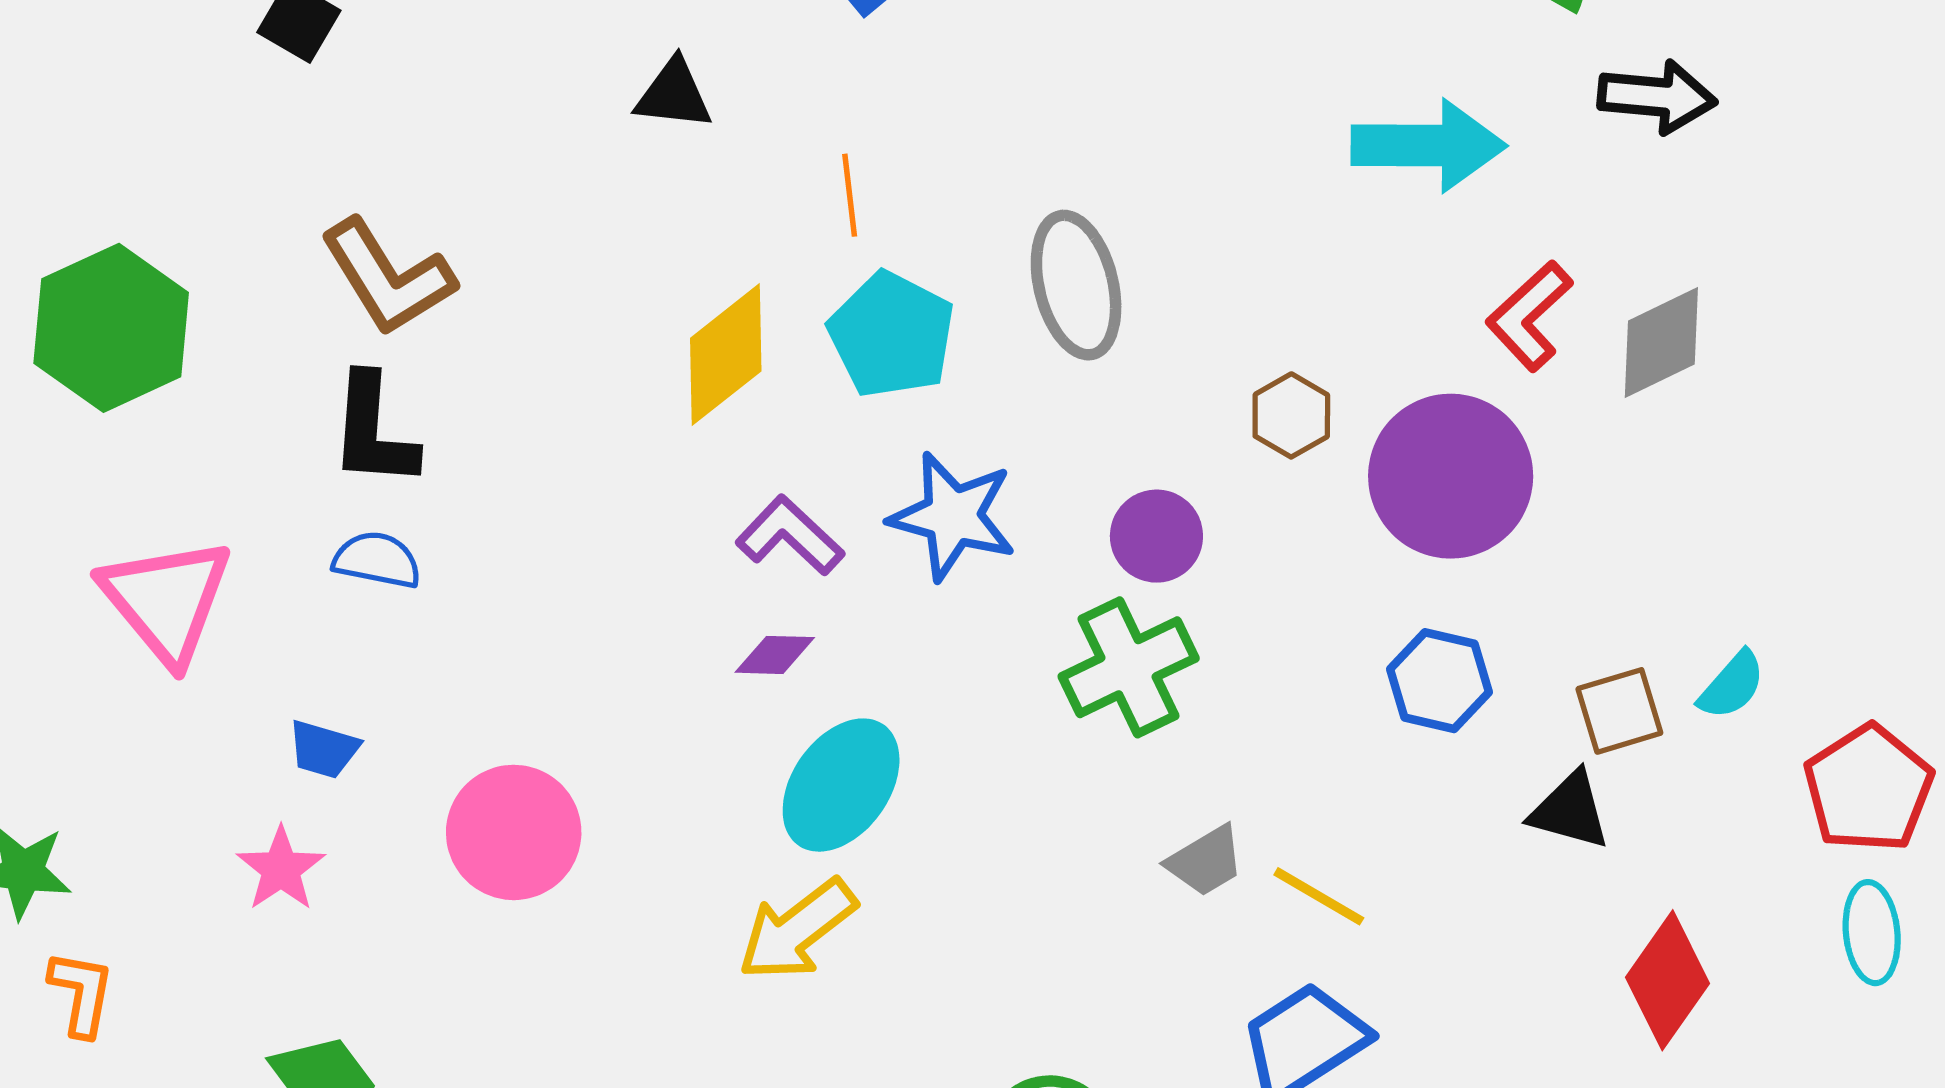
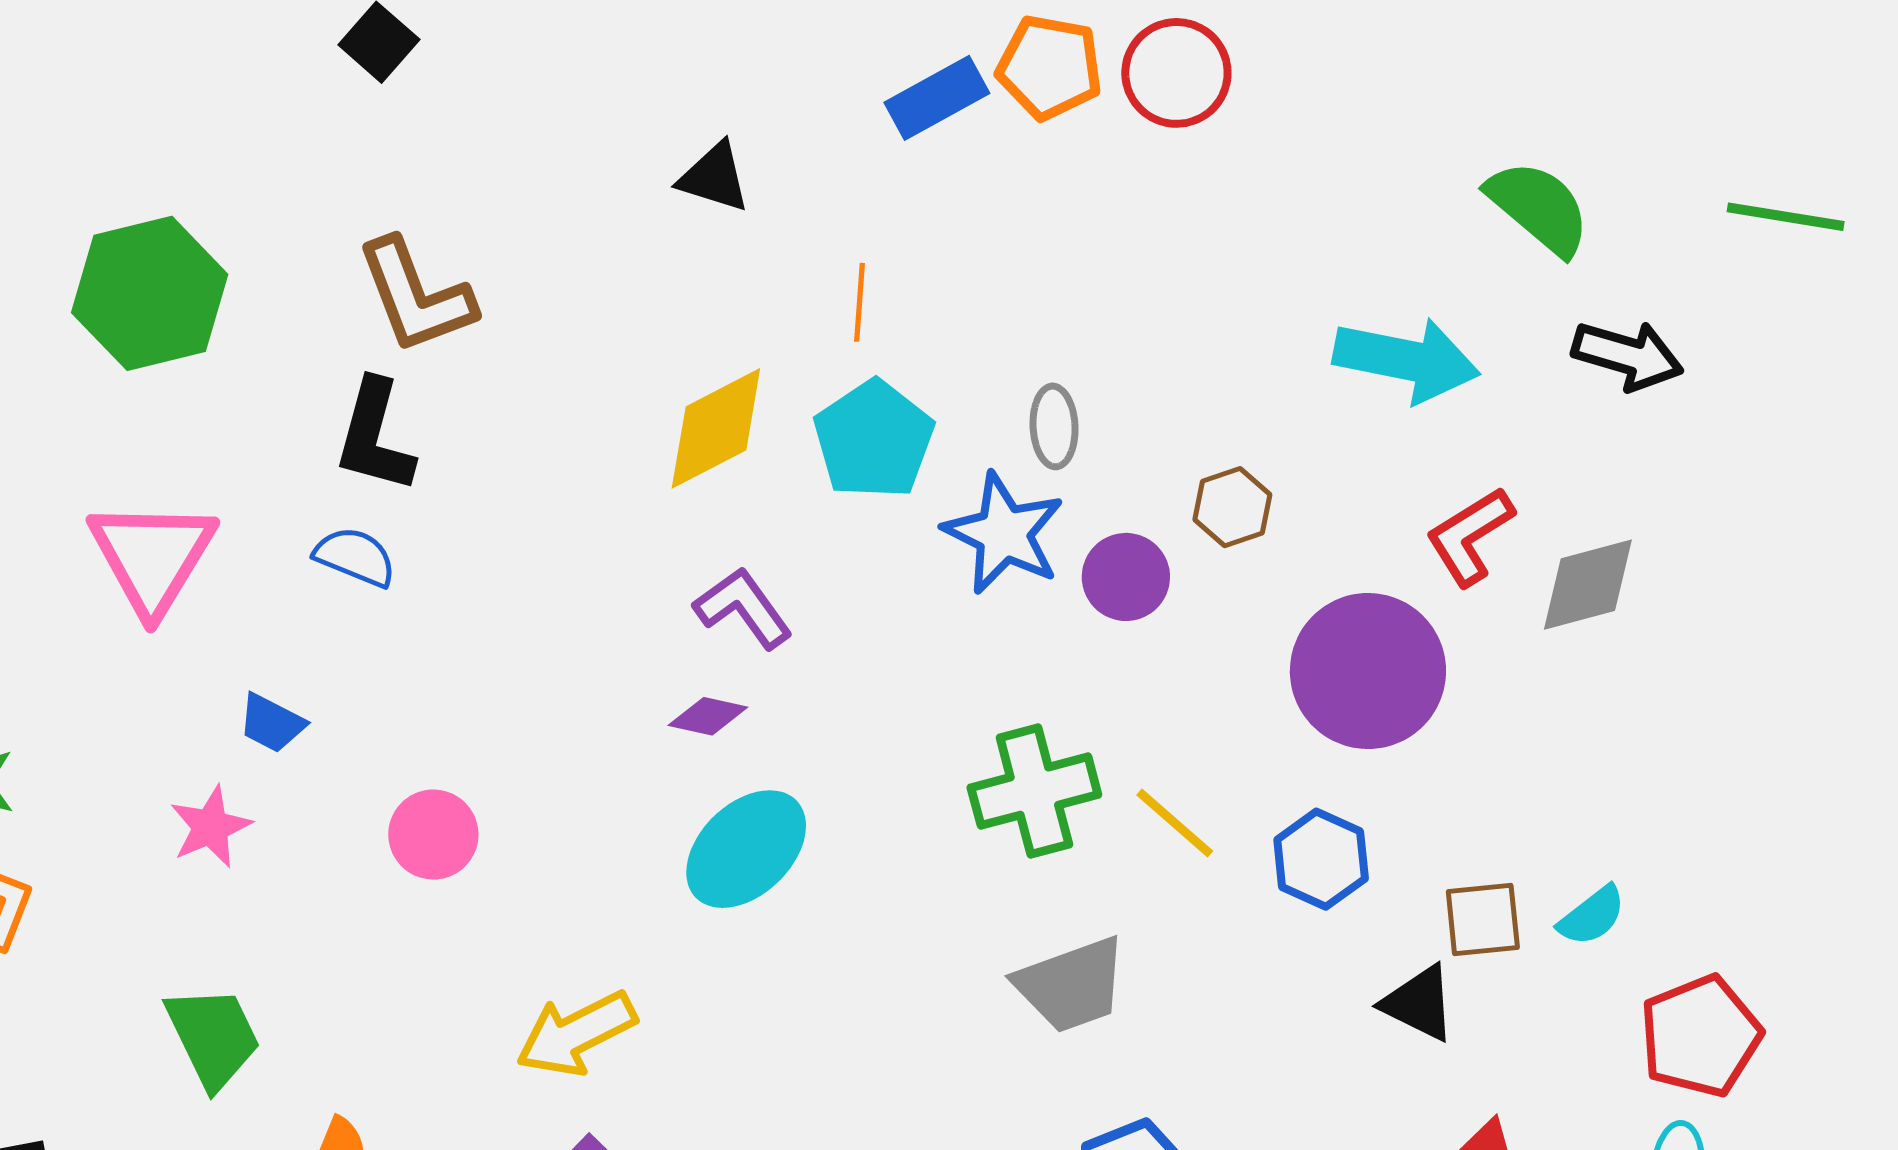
gray ellipse: (1076, 285) -> (1054, 426), size x0.6
brown hexagon: (1291, 415) -> (1232, 507), moved
blue star: (953, 516) -> (1004, 533), moved
purple circle: (1156, 536) -> (1126, 577), moved
pink circle: (514, 832) -> (433, 835), size x0.7
gray trapezoid: (1206, 861) -> (1071, 985), size x1.5
yellow line: (1319, 896) -> (1175, 823), moved
yellow arrow: (797, 930) -> (576, 1034), moved

